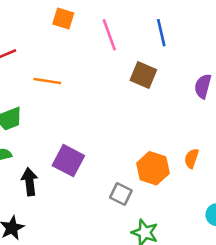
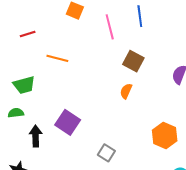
blue line: (161, 33) -> (140, 16), moved
orange semicircle: (192, 158) -> (126, 91), moved
orange hexagon: (153, 168) -> (165, 135), moved

